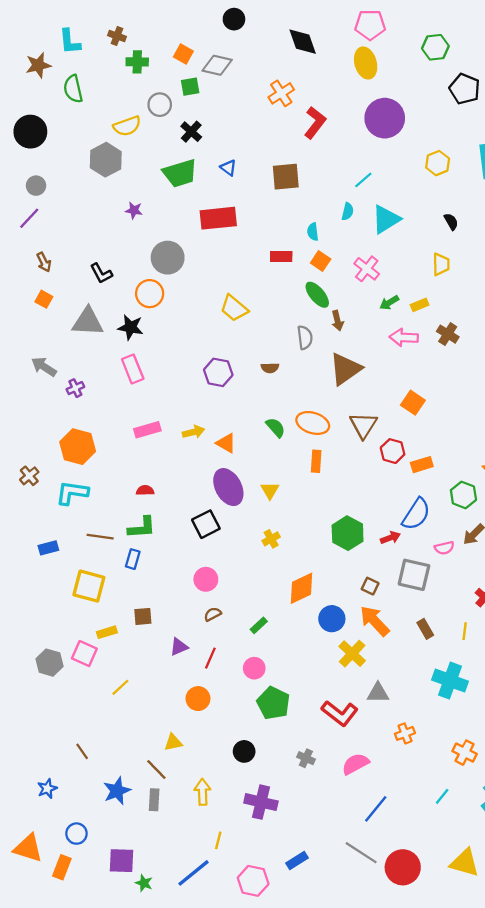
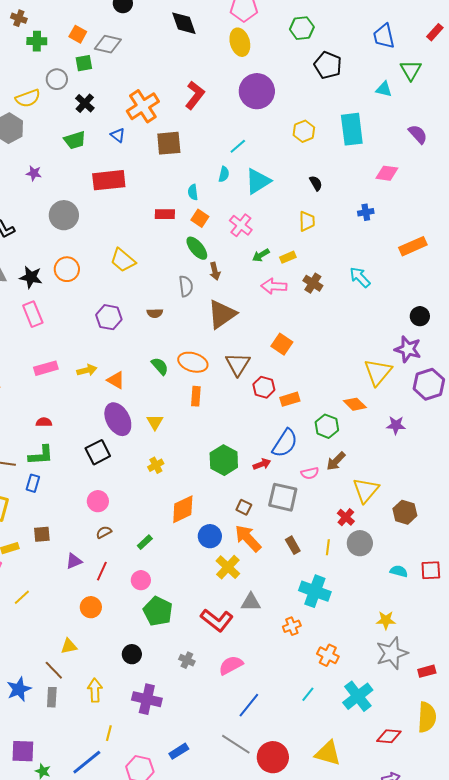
orange cross: (281, 93) -> (143, 106), moved, size x1.4
green trapezoid: (180, 173) -> (75, 140), size x0.7
orange circle: (150, 294) -> (67, 269), moved
orange cross: (405, 733) -> (292, 626), moved

